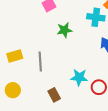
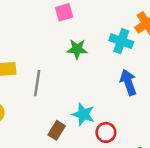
brown rectangle: (54, 95) -> (57, 130), moved, turned 48

